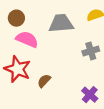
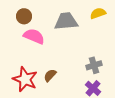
gray cross: (91, 51) -> (94, 65), moved
red star: (17, 69) -> (25, 79), moved

